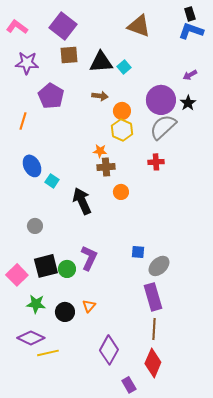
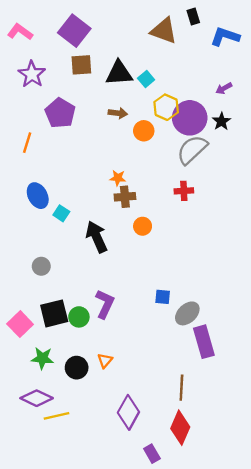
black rectangle: (190, 14) -> (193, 16), moved
purple star: (27, 63) -> (32, 74), turned 30
yellow hexagon: (122, 130) -> (166, 107), moved
purple rectangle: (153, 297) -> (204, 342), moved

